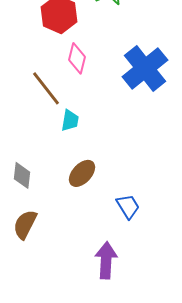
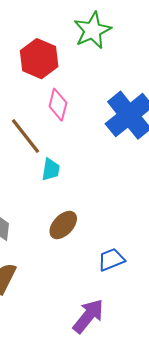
blue trapezoid: (128, 206) -> (111, 260), turned -80
purple arrow: (106, 260) -> (88, 316), turned 36

